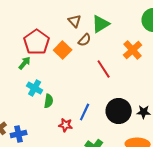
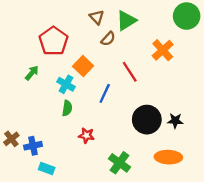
orange square: (63, 50) -> (83, 66), moved
green arrow: (25, 63) -> (32, 73), moved
cyan cross: (35, 88) -> (66, 84), moved
blue line: (85, 112) -> (105, 93), moved

